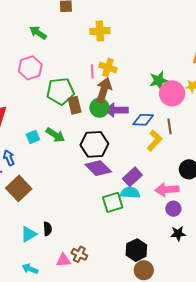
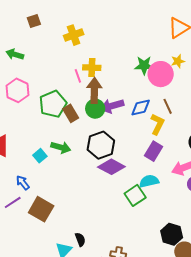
green star: (159, 80) -> (144, 65), turned 30
purple rectangle: (132, 177) -> (153, 151), moved

